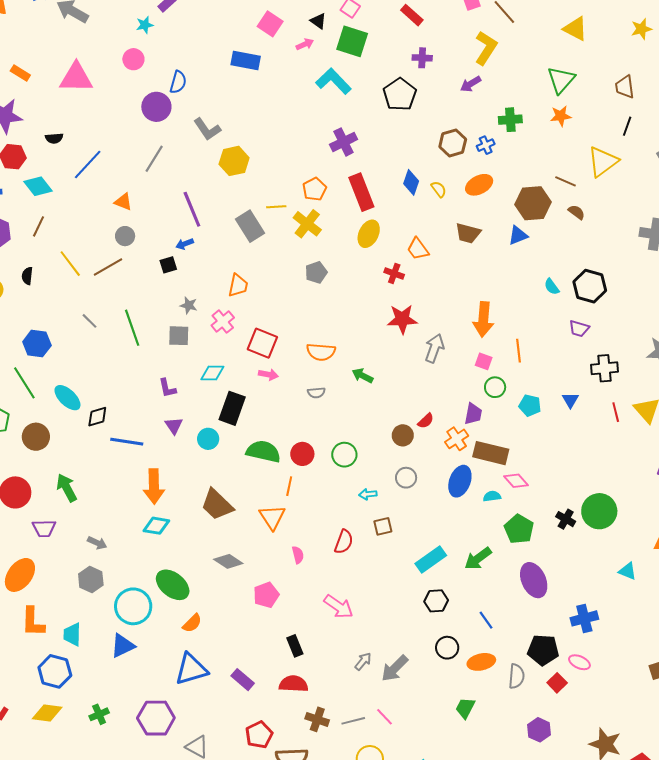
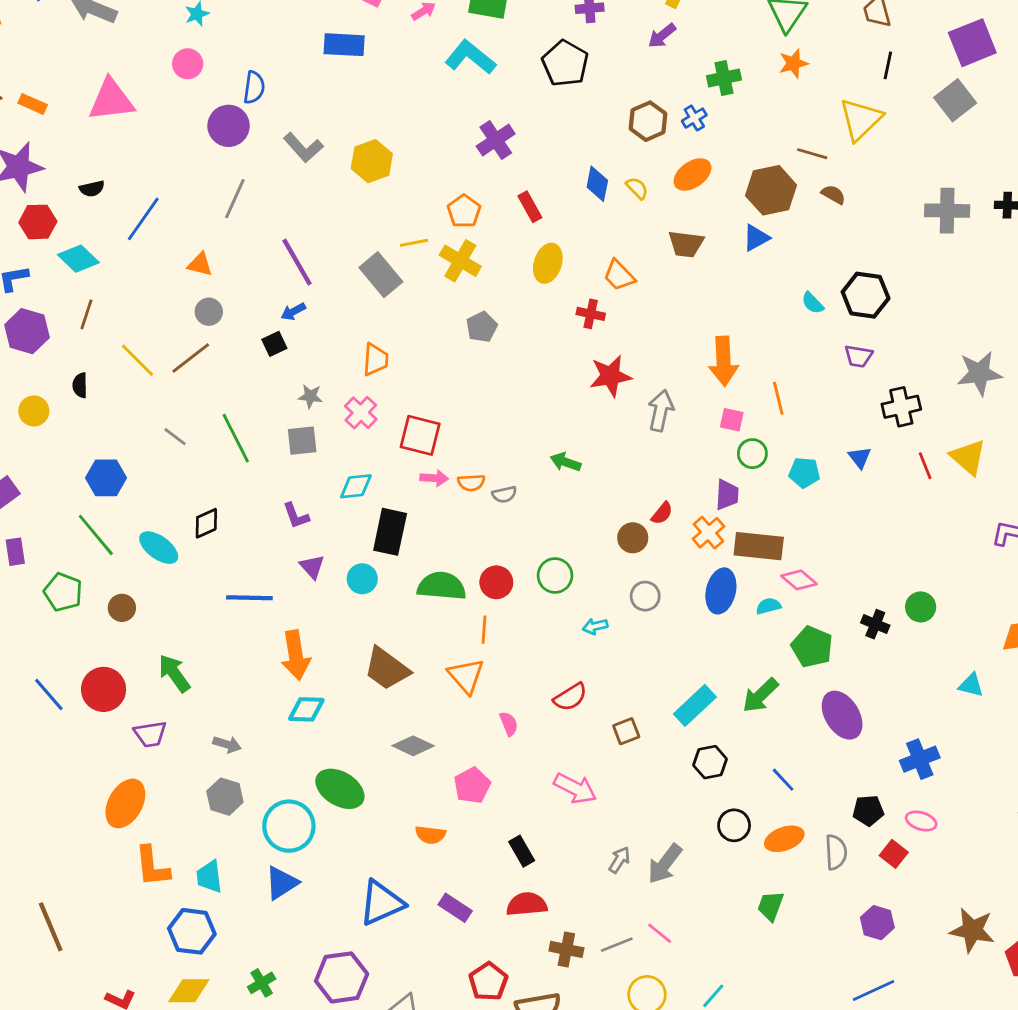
yellow hexagon: (234, 161) -> (372, 161), moved
red rectangle: (361, 192) -> (530, 207), size x0.6
orange semicircle: (321, 352) -> (471, 483), moved, size x0.7
black diamond: (97, 417) -> (206, 523), moved
brown circle: (36, 437) -> (122, 608), size x0.7
green circle: (599, 511) -> (921, 607), size x0.6
brown square: (383, 526) -> (626, 731), moved
red semicircle: (344, 542) -> (570, 697), turned 45
orange semicircle: (192, 623) -> (430, 835), moved, turned 60
black pentagon: (543, 650) -> (868, 811), size x0.7

